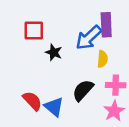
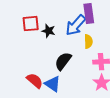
black star: (54, 52) -> (49, 31), moved
black semicircle: (83, 90) -> (63, 61), moved

